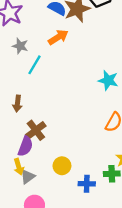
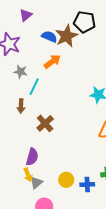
brown arrow: (17, 104) -> (21, 106), moved
brown cross: (36, 130) -> (45, 123), moved
yellow circle: (62, 166) -> (66, 180), moved

